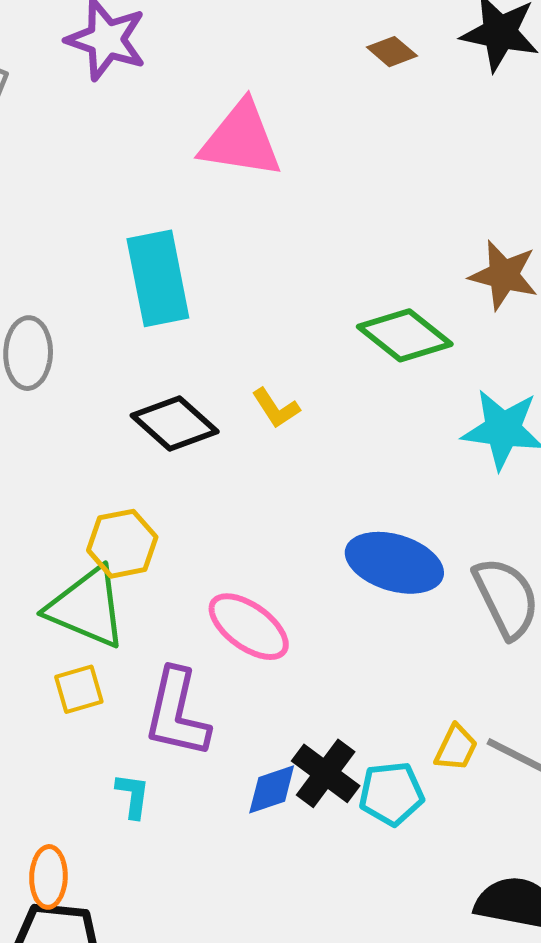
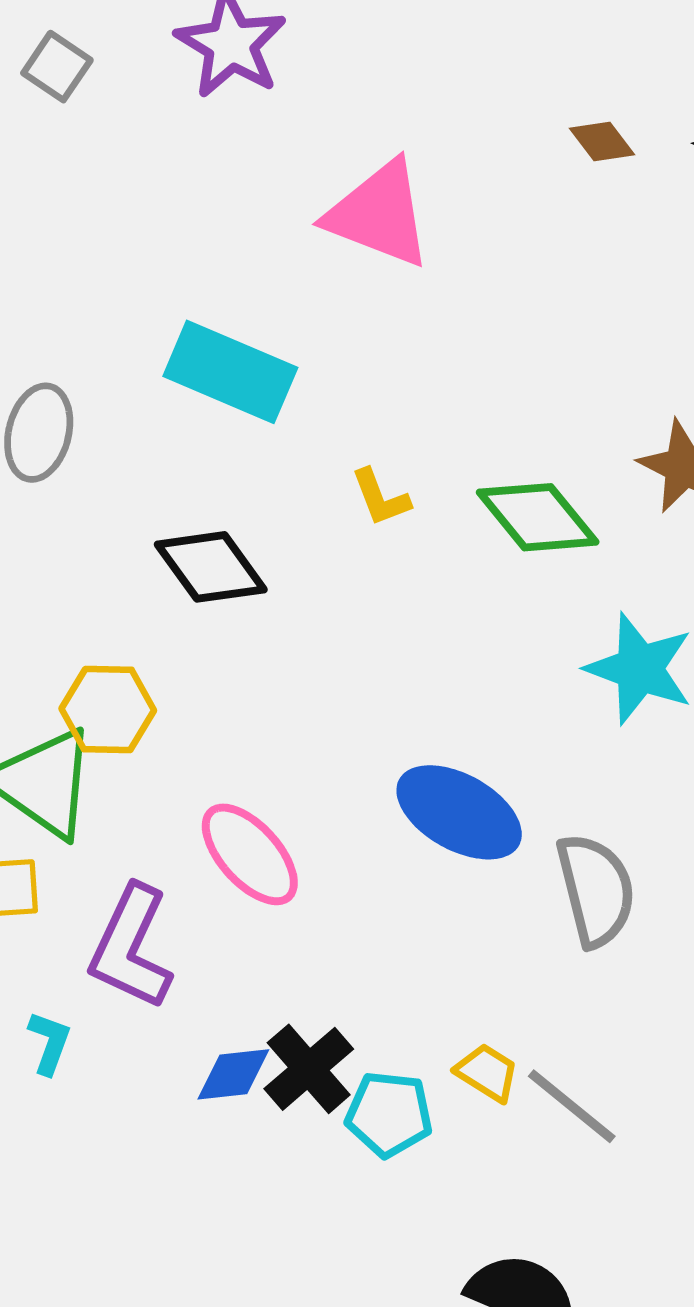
cyan rectangle: (158, 278) -> (230, 372), turned -68
yellow L-shape: (276, 408) -> (381, 498), moved
yellow trapezoid: (456, 748) -> (487, 1073), turned -96

